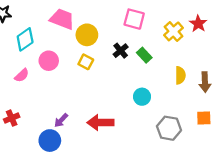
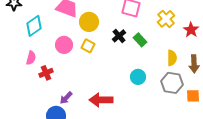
red star: (198, 24) -> (191, 30), moved
pink circle: (49, 61) -> (64, 45), moved
pink semicircle: (22, 75) -> (31, 58), turned -32
red cross: (12, 118) -> (46, 73), moved
gray hexagon: (169, 128) -> (172, 83), moved

